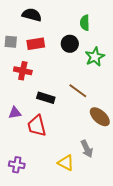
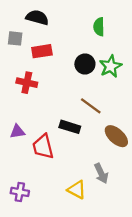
gray square: (11, 42) -> (15, 38), moved
black circle: (70, 44) -> (85, 64), moved
black rectangle: (46, 98) -> (70, 127), moved

